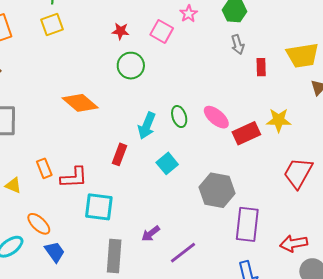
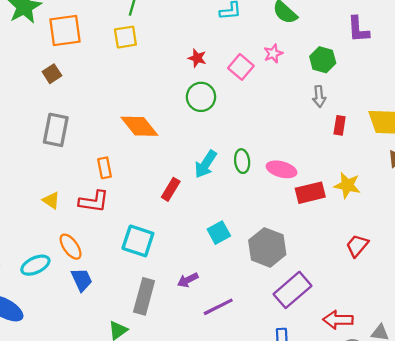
pink ellipse: (216, 117) -> (282, 169), turned -36
cyan square: (167, 163) -> (219, 233), moved
orange rectangle: (44, 168) -> (105, 168), moved
red trapezoid: (298, 173) -> (357, 246), size x0.7
red L-shape: (74, 177) -> (94, 201), moved
purple rectangle: (247, 224) -> (293, 290), turned 32

